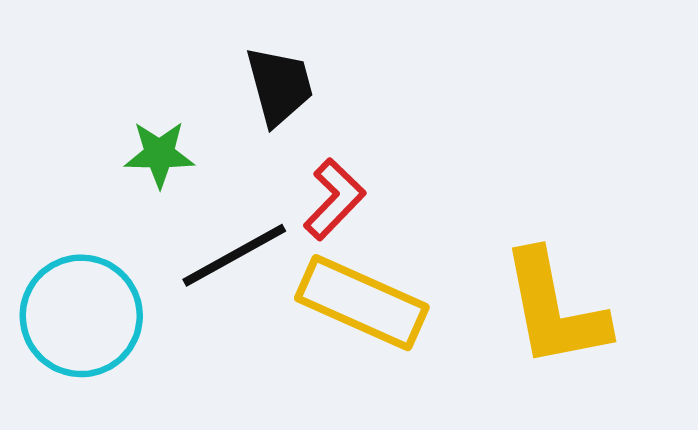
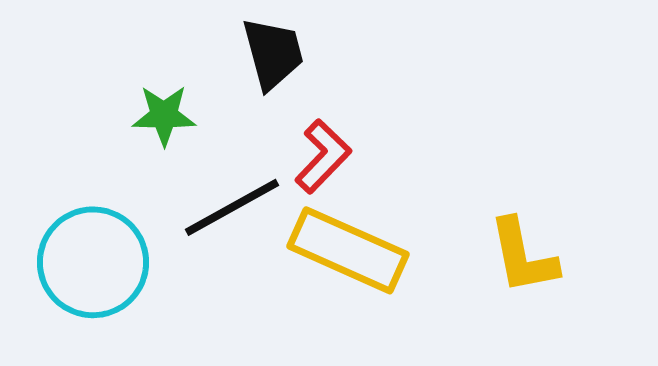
yellow L-shape: (554, 309) -> (523, 256), size x0.7

